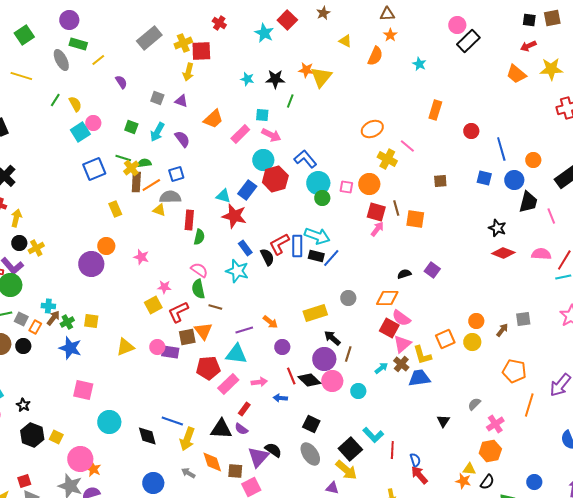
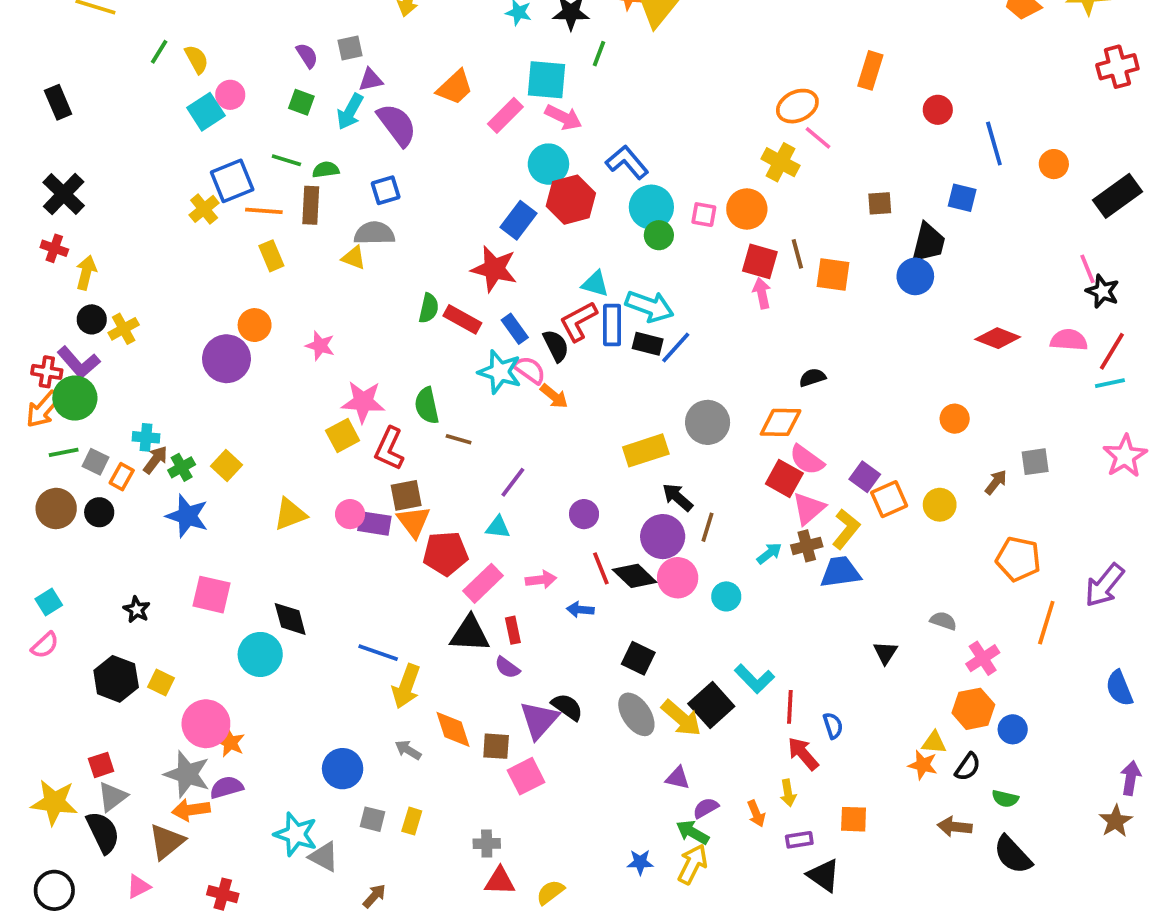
purple semicircle: (121, 82) -> (307, 56), moved
gray square: (157, 98) -> (350, 48), turned -32
purple triangle: (181, 101) -> (371, 80), moved, turned -32
cyan square: (262, 115) -> (547, 80), size x1.6
orange ellipse: (372, 129) -> (797, 106), moved
purple semicircle: (182, 139) -> (397, 125), size x1.4
yellow cross: (131, 168) -> (204, 209), moved
blue circle: (514, 180) -> (915, 276), moved
orange line: (151, 185) -> (264, 211), moved, turned 36
cyan triangle: (223, 196) -> (595, 284), moved
black trapezoid: (528, 202) -> (928, 243), moved
red rectangle: (189, 220) -> (462, 319), moved, turned -66
black star: (497, 228) -> (1102, 291), moved
pink arrow: (377, 229) -> (762, 293), turned -49
pink semicircle: (199, 270) -> (530, 370), moved
purple square: (432, 270) -> (865, 477), moved
pink star: (164, 287) -> (363, 402), size x1.6
gray circle: (348, 298) -> (708, 422), size x1.5
red L-shape: (178, 312) -> (389, 449), turned -40
yellow square: (91, 321) -> (226, 465), turned 35
orange circle: (476, 321) -> (955, 419), moved
orange arrow: (270, 322) -> (554, 396), moved
purple line: (244, 330) -> (513, 482), turned -36
orange triangle: (203, 331) -> (414, 522), moved
cyan triangle: (236, 354) -> (498, 527), size x0.6
yellow L-shape: (422, 355) -> (846, 529), turned -125
brown cross: (401, 364) -> (807, 546), turned 35
gray semicircle: (474, 404) -> (943, 621), turned 64
black star: (23, 405) -> (137, 610), moved
red rectangle: (244, 409) -> (513, 630), turned -48
black triangle: (221, 429) -> (470, 634), moved
black diamond: (147, 436) -> (290, 619), moved
yellow arrow: (346, 470) -> (681, 718), moved
red arrow: (419, 475) -> (803, 754), moved
blue circle: (534, 482) -> (1013, 729), moved

